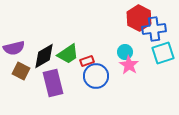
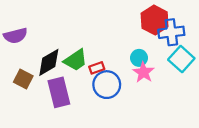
purple semicircle: (14, 48) -> (15, 36), moved
cyan square: (163, 53) -> (181, 59), turned -30

